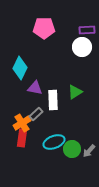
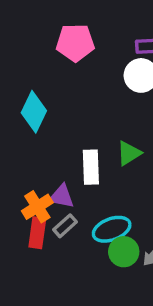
purple triangle: (35, 88) -> (62, 196), moved
gray rectangle: (36, 114) -> (65, 226), moved
cyan ellipse: (54, 142) -> (112, 229), moved

